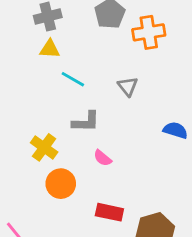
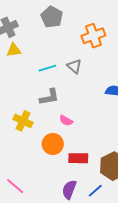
orange cross: (149, 32) -> (93, 36), moved
cyan line: (73, 79) -> (47, 68), moved, turned -36
orange circle: (61, 184) -> (53, 144), moved

